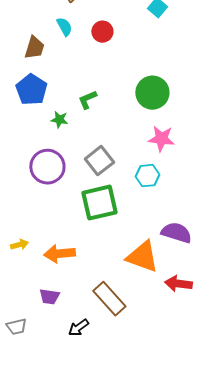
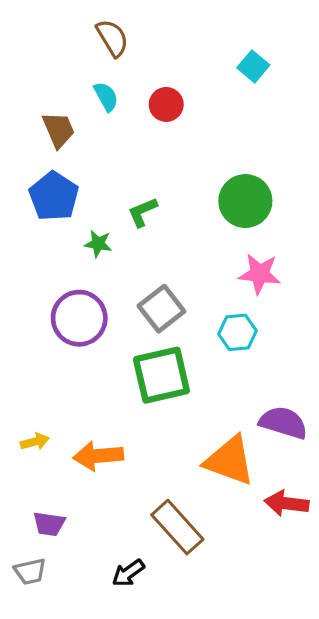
brown trapezoid: (34, 48) -> (59, 130), turned -40
purple trapezoid: (49, 297) -> (49, 524), moved

